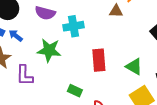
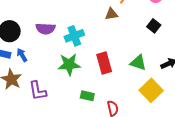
blue arrow: (16, 36) -> (22, 55), turned 32
green star: (49, 50) -> (69, 64), moved

